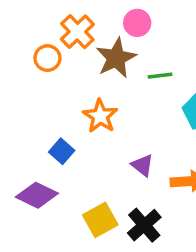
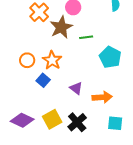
orange circle: (47, 58) -> (27, 60), moved
blue square: (62, 151) -> (43, 80), moved
purple diamond: (37, 195) -> (22, 120), moved

